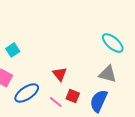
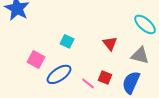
cyan square: (13, 50) -> (67, 41), moved, turned -32
red triangle: (60, 74) -> (110, 43), moved

